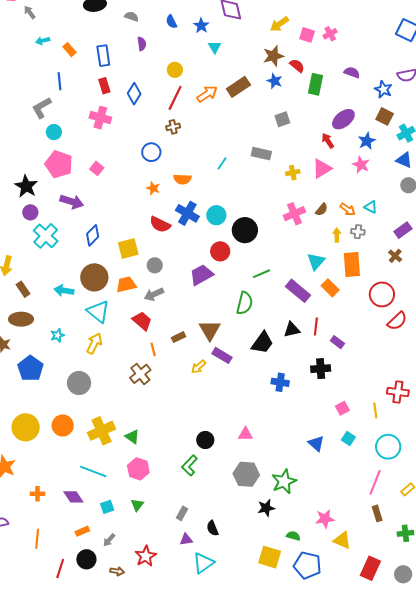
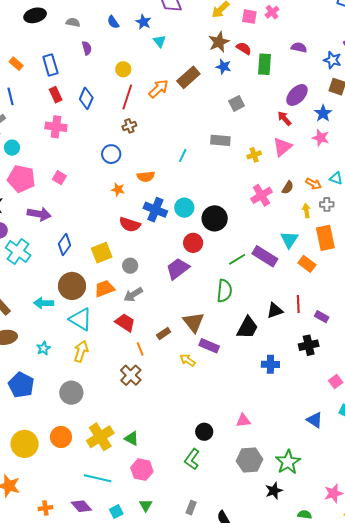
purple rectangle: (298, 291) -> (265, 256), moved
yellow arrow: (199, 367) -> (188, 360), turned 84

